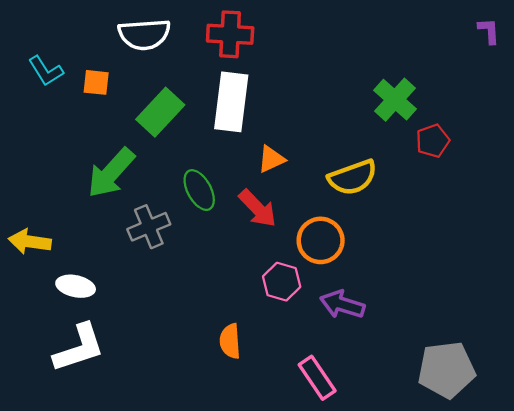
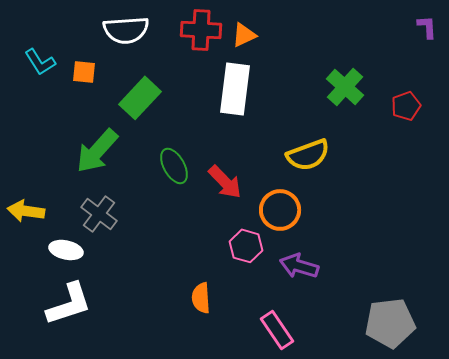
white rectangle: (231, 102) -> (235, 89), moved
red pentagon: (433, 141) -> (406, 106), moved
orange triangle: (271, 159) -> (244, 35), moved
gray cross: (149, 227) -> (99, 214), moved, turned -30

